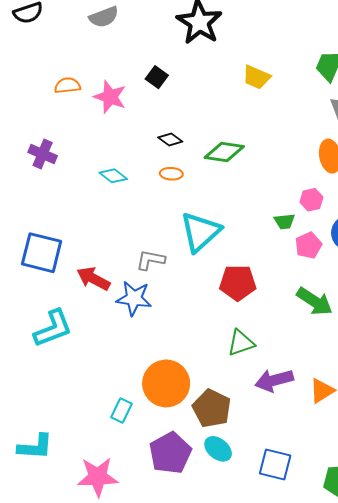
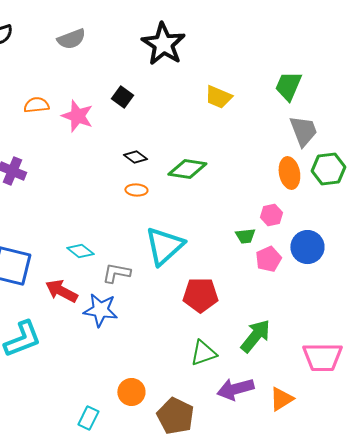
cyan diamond: (113, 176) -> (80, 251), moved
green arrow: (315, 301) -> (255, 336), moved, turned -84
orange circle: (166, 383) -> (131, 392), size x0.6

